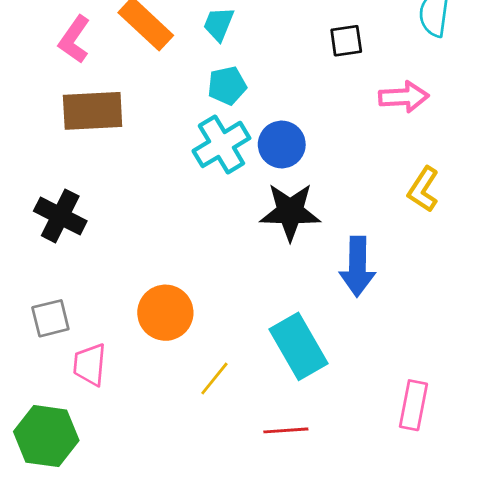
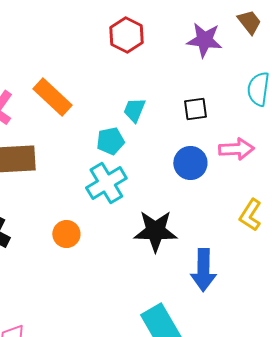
cyan trapezoid: (219, 24) -> (134, 110), moved
blue circle: (282, 144) -> (190, 163), moved
orange circle: (165, 313) -> (66, 234), moved, size x0.7

